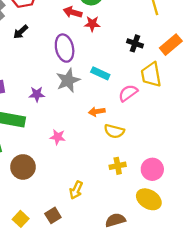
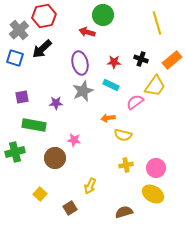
red star: (92, 24) -> (114, 62), moved
black arrow: (21, 32) -> (42, 49), size x1.5
yellow trapezoid: (151, 75) -> (155, 86), turned -135
brown circle: (23, 167) -> (55, 158), moved
yellow square: (21, 219) -> (40, 194), moved

